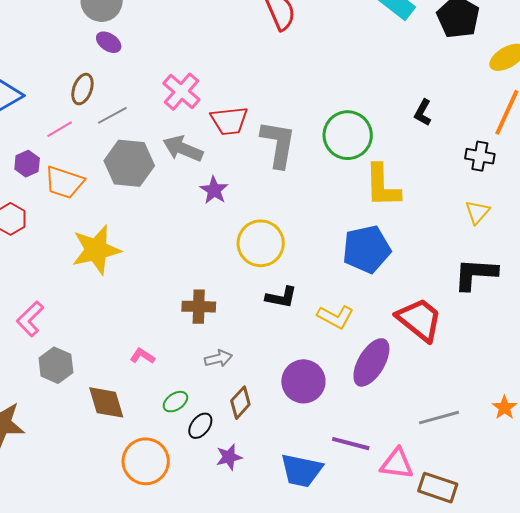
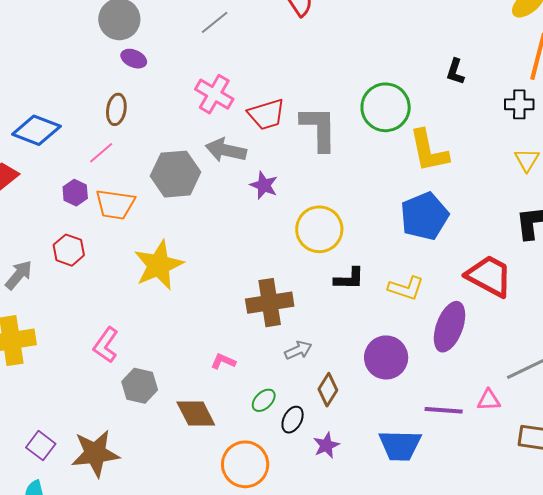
gray line: (112, 115) -> (215, 22), moved
brown cross: (199, 307) -> (270, 303), size x1.4
pink triangle: (397, 464) -> (489, 400), moved, size x0.7

